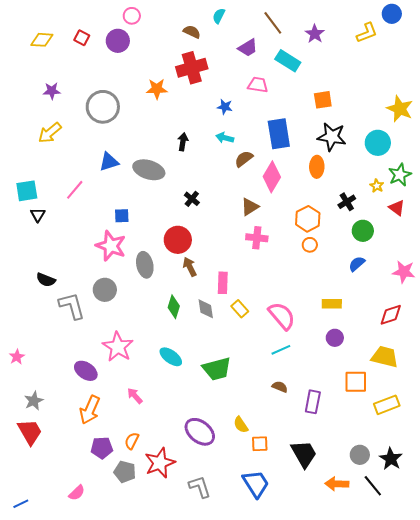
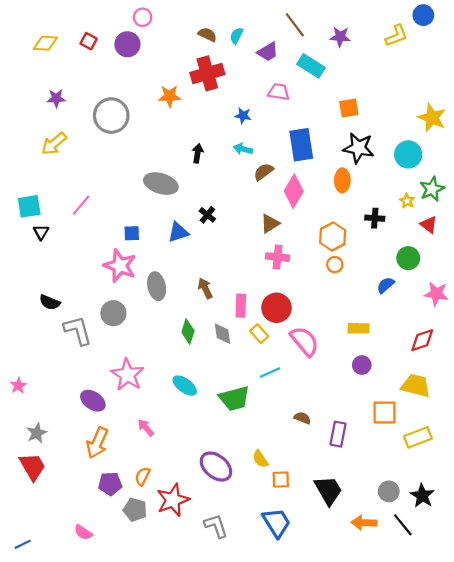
cyan semicircle: (219, 16) -> (237, 36), moved
purple star: (315, 34) -> (340, 37), turned -30
blue triangle: (109, 162) -> (178, 232), moved
black cross: (347, 202) -> (375, 218), turned 36
green circle: (363, 231) -> (408, 258), moved
red circle: (178, 240) -> (276, 308), moved
cyan line: (281, 350) -> (270, 373), moved
pink semicircle: (77, 493) -> (83, 532), turned 78

